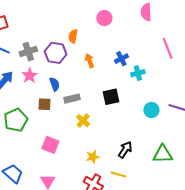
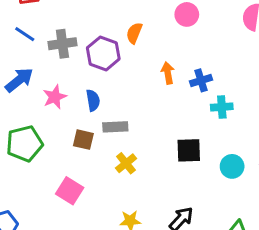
orange arrow: (89, 61) -> (168, 73), moved
pink star: (30, 76) -> (55, 97), moved
black square: (111, 97) -> (189, 150), moved
brown square: (44, 104) -> (83, 140), moved

